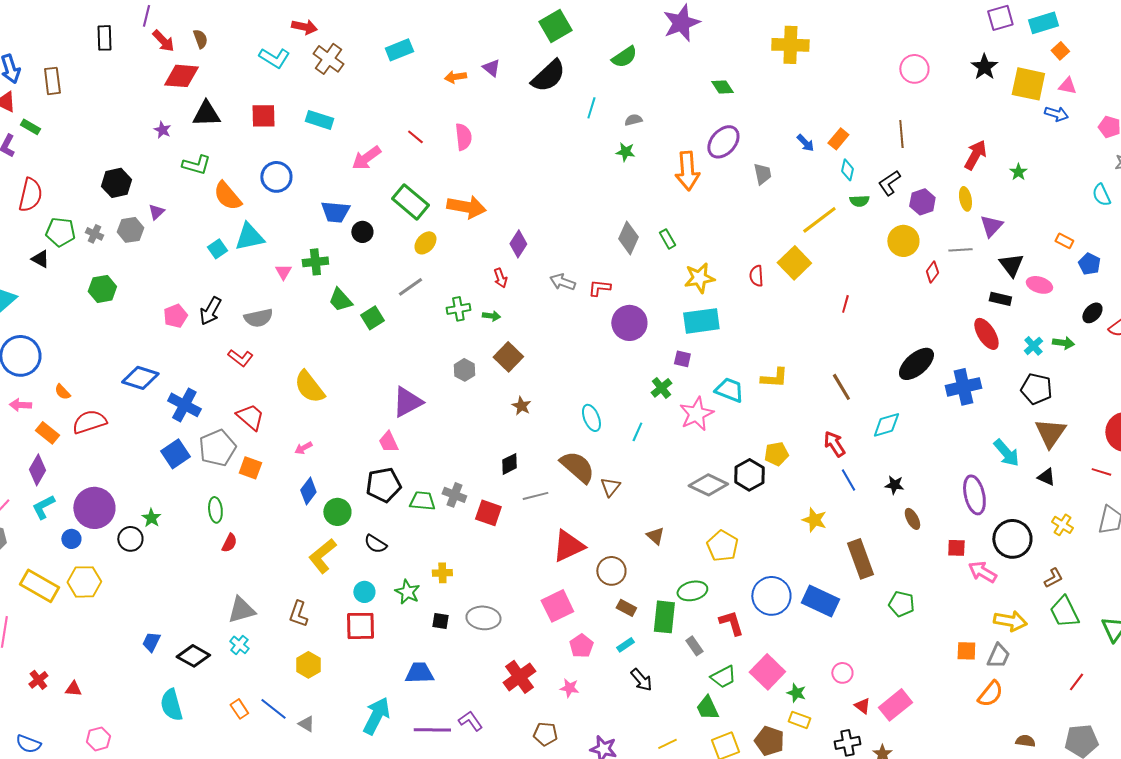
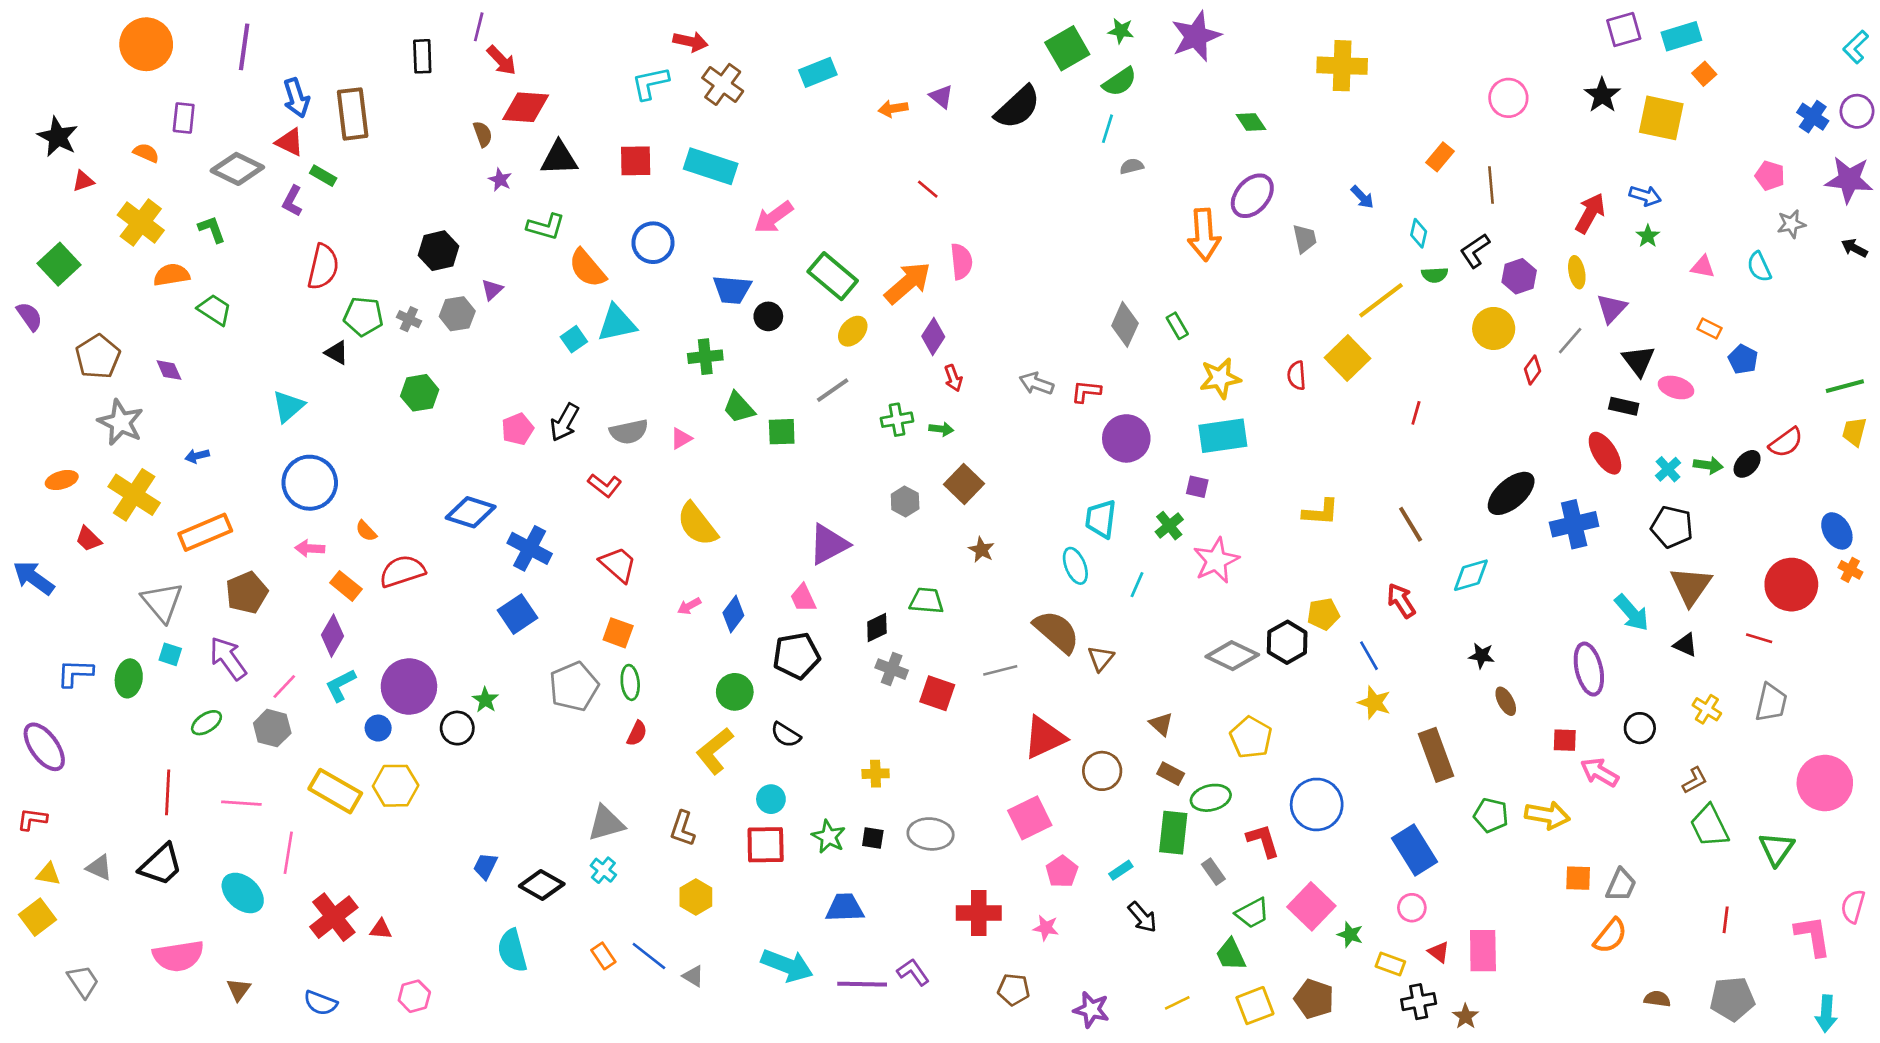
green square: (555, 26) -> (1067, 48), moved
brown semicircle: (200, 39) -> (483, 134), moved
cyan L-shape: (274, 58) -> (650, 83), turned 136
brown rectangle: (52, 81) -> (353, 114), size x1.4
pink triangle: (1067, 86) -> (1703, 267), moved
cyan line: (591, 108) -> (1108, 129), moved
blue arrow: (1056, 114) -> (1645, 196), moved
cyan rectangle: (319, 120) -> (711, 166), size x1.4
red line: (415, 137) -> (928, 189), moved
pink semicircle: (463, 137) -> (961, 261), moved
orange rectangle: (838, 139) -> (1440, 157), moved
green star: (625, 152) -> (1121, 31), moved
orange arrow: (466, 207) -> (908, 283), turned -51
purple diamond: (518, 244) -> (933, 337), moved
gray line: (960, 250) -> (1570, 341), turned -45
pink triangle: (283, 272) -> (681, 438), moved, turned 30
black ellipse: (1092, 313) -> (1747, 464), moved
green square: (372, 318) -> (782, 432), turned 30
cyan trapezoid: (729, 390) -> (1101, 519), moved, turned -104
gray pentagon: (217, 448) -> (574, 686), moved
black diamond: (509, 464) -> (877, 627), moved
blue line: (848, 480) -> (1369, 656), moved
blue diamond: (308, 491) -> (733, 614), moved
green trapezoid: (422, 501) -> (926, 601), moved
green ellipse: (215, 510) -> (630, 682), moved
black circle: (1012, 539) -> (1640, 728), size x0.6
red semicircle: (229, 543) -> (637, 733), moved
green star: (407, 592) -> (829, 837), moved
blue rectangle: (820, 601) -> (1415, 850), moved, turned 33
brown rectangle: (626, 608) -> (1171, 774), moved
yellow arrow: (1010, 621) -> (1547, 815), moved
red cross: (519, 677) -> (979, 913), turned 36
red cross: (38, 680) -> (334, 917), size x1.8
red line: (1076, 682) -> (1726, 920), turned -30
pink rectangle: (895, 705) -> (1483, 951), turned -52
cyan arrow: (376, 716) -> (787, 965), turned 84
yellow rectangle: (799, 720) -> (1390, 964), moved

